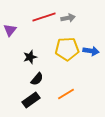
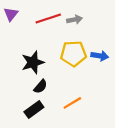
purple triangle: (10, 30) -> (11, 14), moved
black star: (30, 57) -> (33, 62), size x1.5

